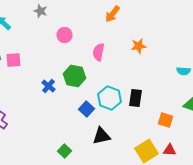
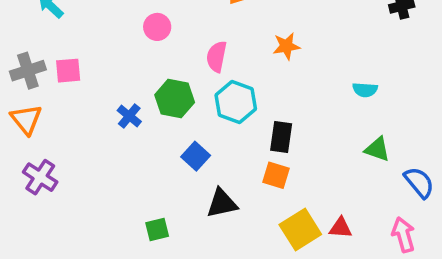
cyan hexagon: (110, 98) -> (236, 102), moved
orange square: (166, 120) -> (276, 175), moved
green square: (64, 151) -> (157, 229), turned 32

